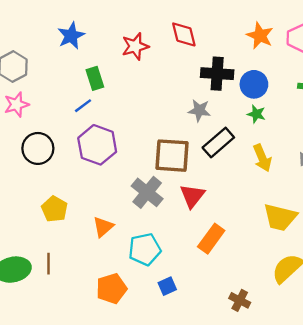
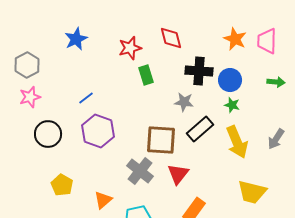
green rectangle: (95, 78) -> (146, 75), moved
yellow arrow: (262, 158) -> (237, 142), size x1.4

